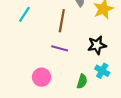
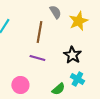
black star: (97, 45) -> (72, 55), turned -30
green semicircle: (82, 81) -> (58, 89), turned 32

